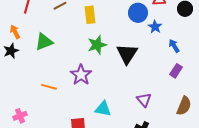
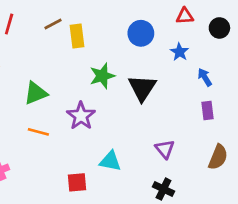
blue circle: (138, 13) -> (141, 33), moved
yellow rectangle: (90, 15) -> (77, 36), moved
green triangle: (44, 42) -> (36, 93), moved
purple rectangle: (176, 71) -> (207, 110), turned -40

